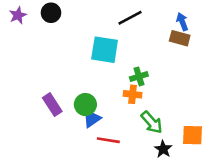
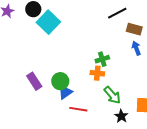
black line: (130, 18) -> (117, 13), moved
blue arrow: (182, 22) -> (136, 48), moved
cyan square: (105, 50) -> (48, 22), moved, turned 35

